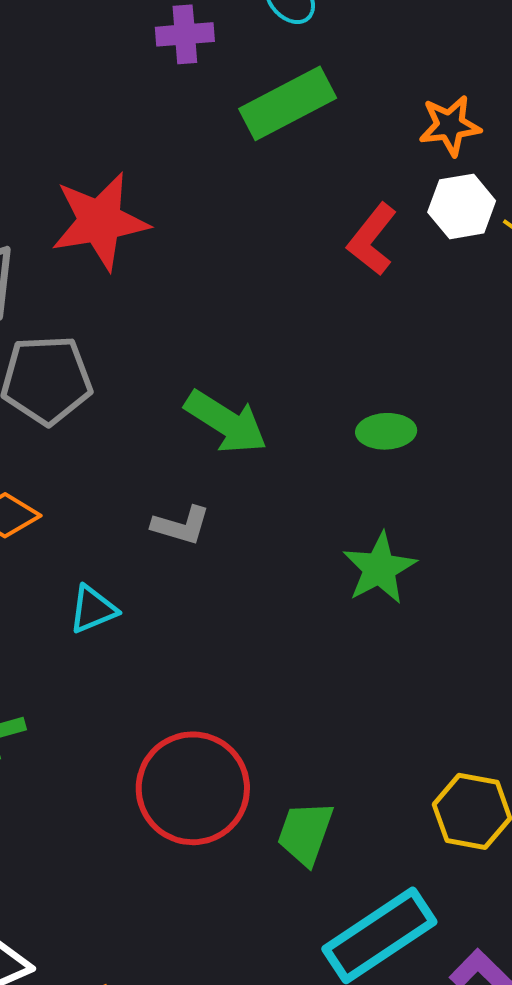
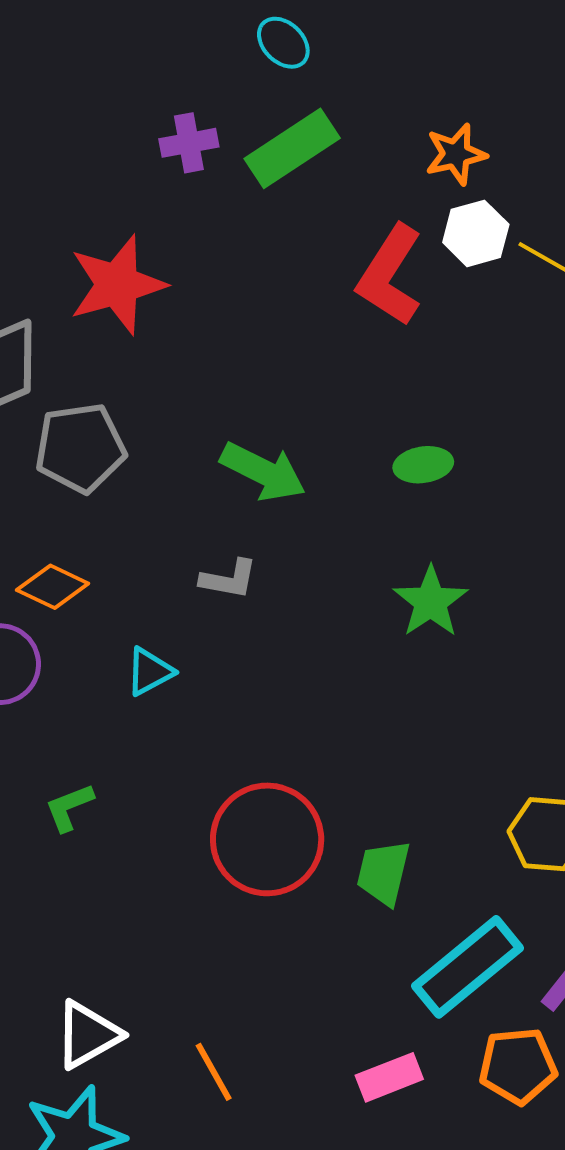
purple cross: (185, 34) -> (189, 143), moved
red L-shape: (372, 239) -> (390, 275), size x1.4

